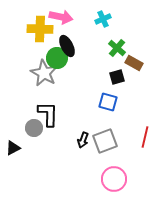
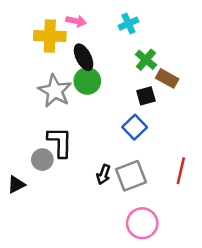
pink arrow: (61, 17) -> (76, 21), size x0.7
green circle: (57, 58) -> (87, 81), moved
blue square: (108, 102) -> (135, 127), turned 30

